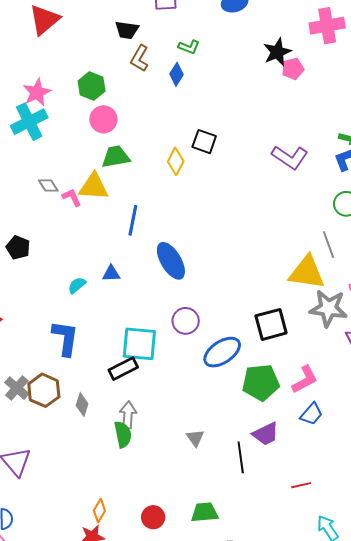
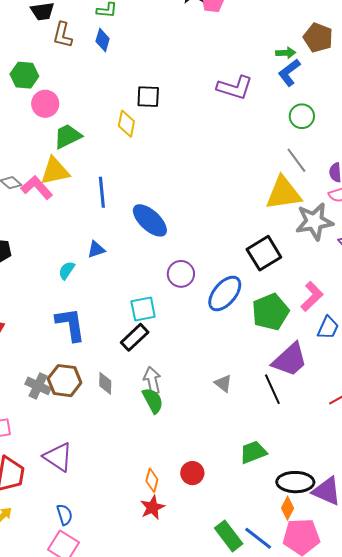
pink L-shape: (72, 197) -> (37, 188), size x1.5
cyan square: (139, 344) -> (143, 309), size x0.7
purple trapezoid: (266, 434) -> (290, 360), size x1.4
red circle: (153, 517) -> (192, 473), moved

